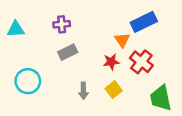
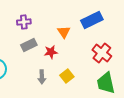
orange triangle: (122, 40) -> (64, 32), moved
red star: (111, 62) -> (51, 52), moved
red cross: (141, 62) -> (102, 53), moved

